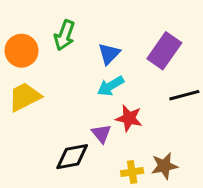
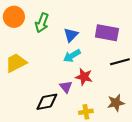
orange circle: (22, 51) -> (14, 17), moved
purple rectangle: (164, 51) -> (107, 33), turned 65
brown star: (164, 166) -> (116, 103), moved

